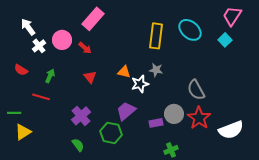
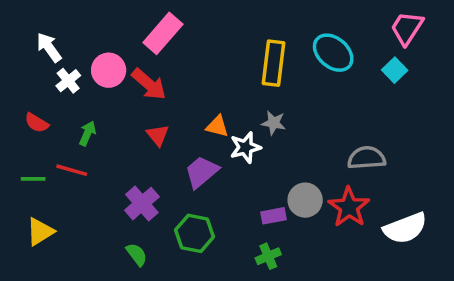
red arrow: (85, 48) -> (149, 84), size x1.5
gray semicircle: (196, 90) -> (367, 158), moved, turned 115
purple trapezoid: (126, 111) -> (202, 172), moved
green line: (14, 113) -> (33, 179), moved
green cross: (171, 150) -> (268, 256), moved

